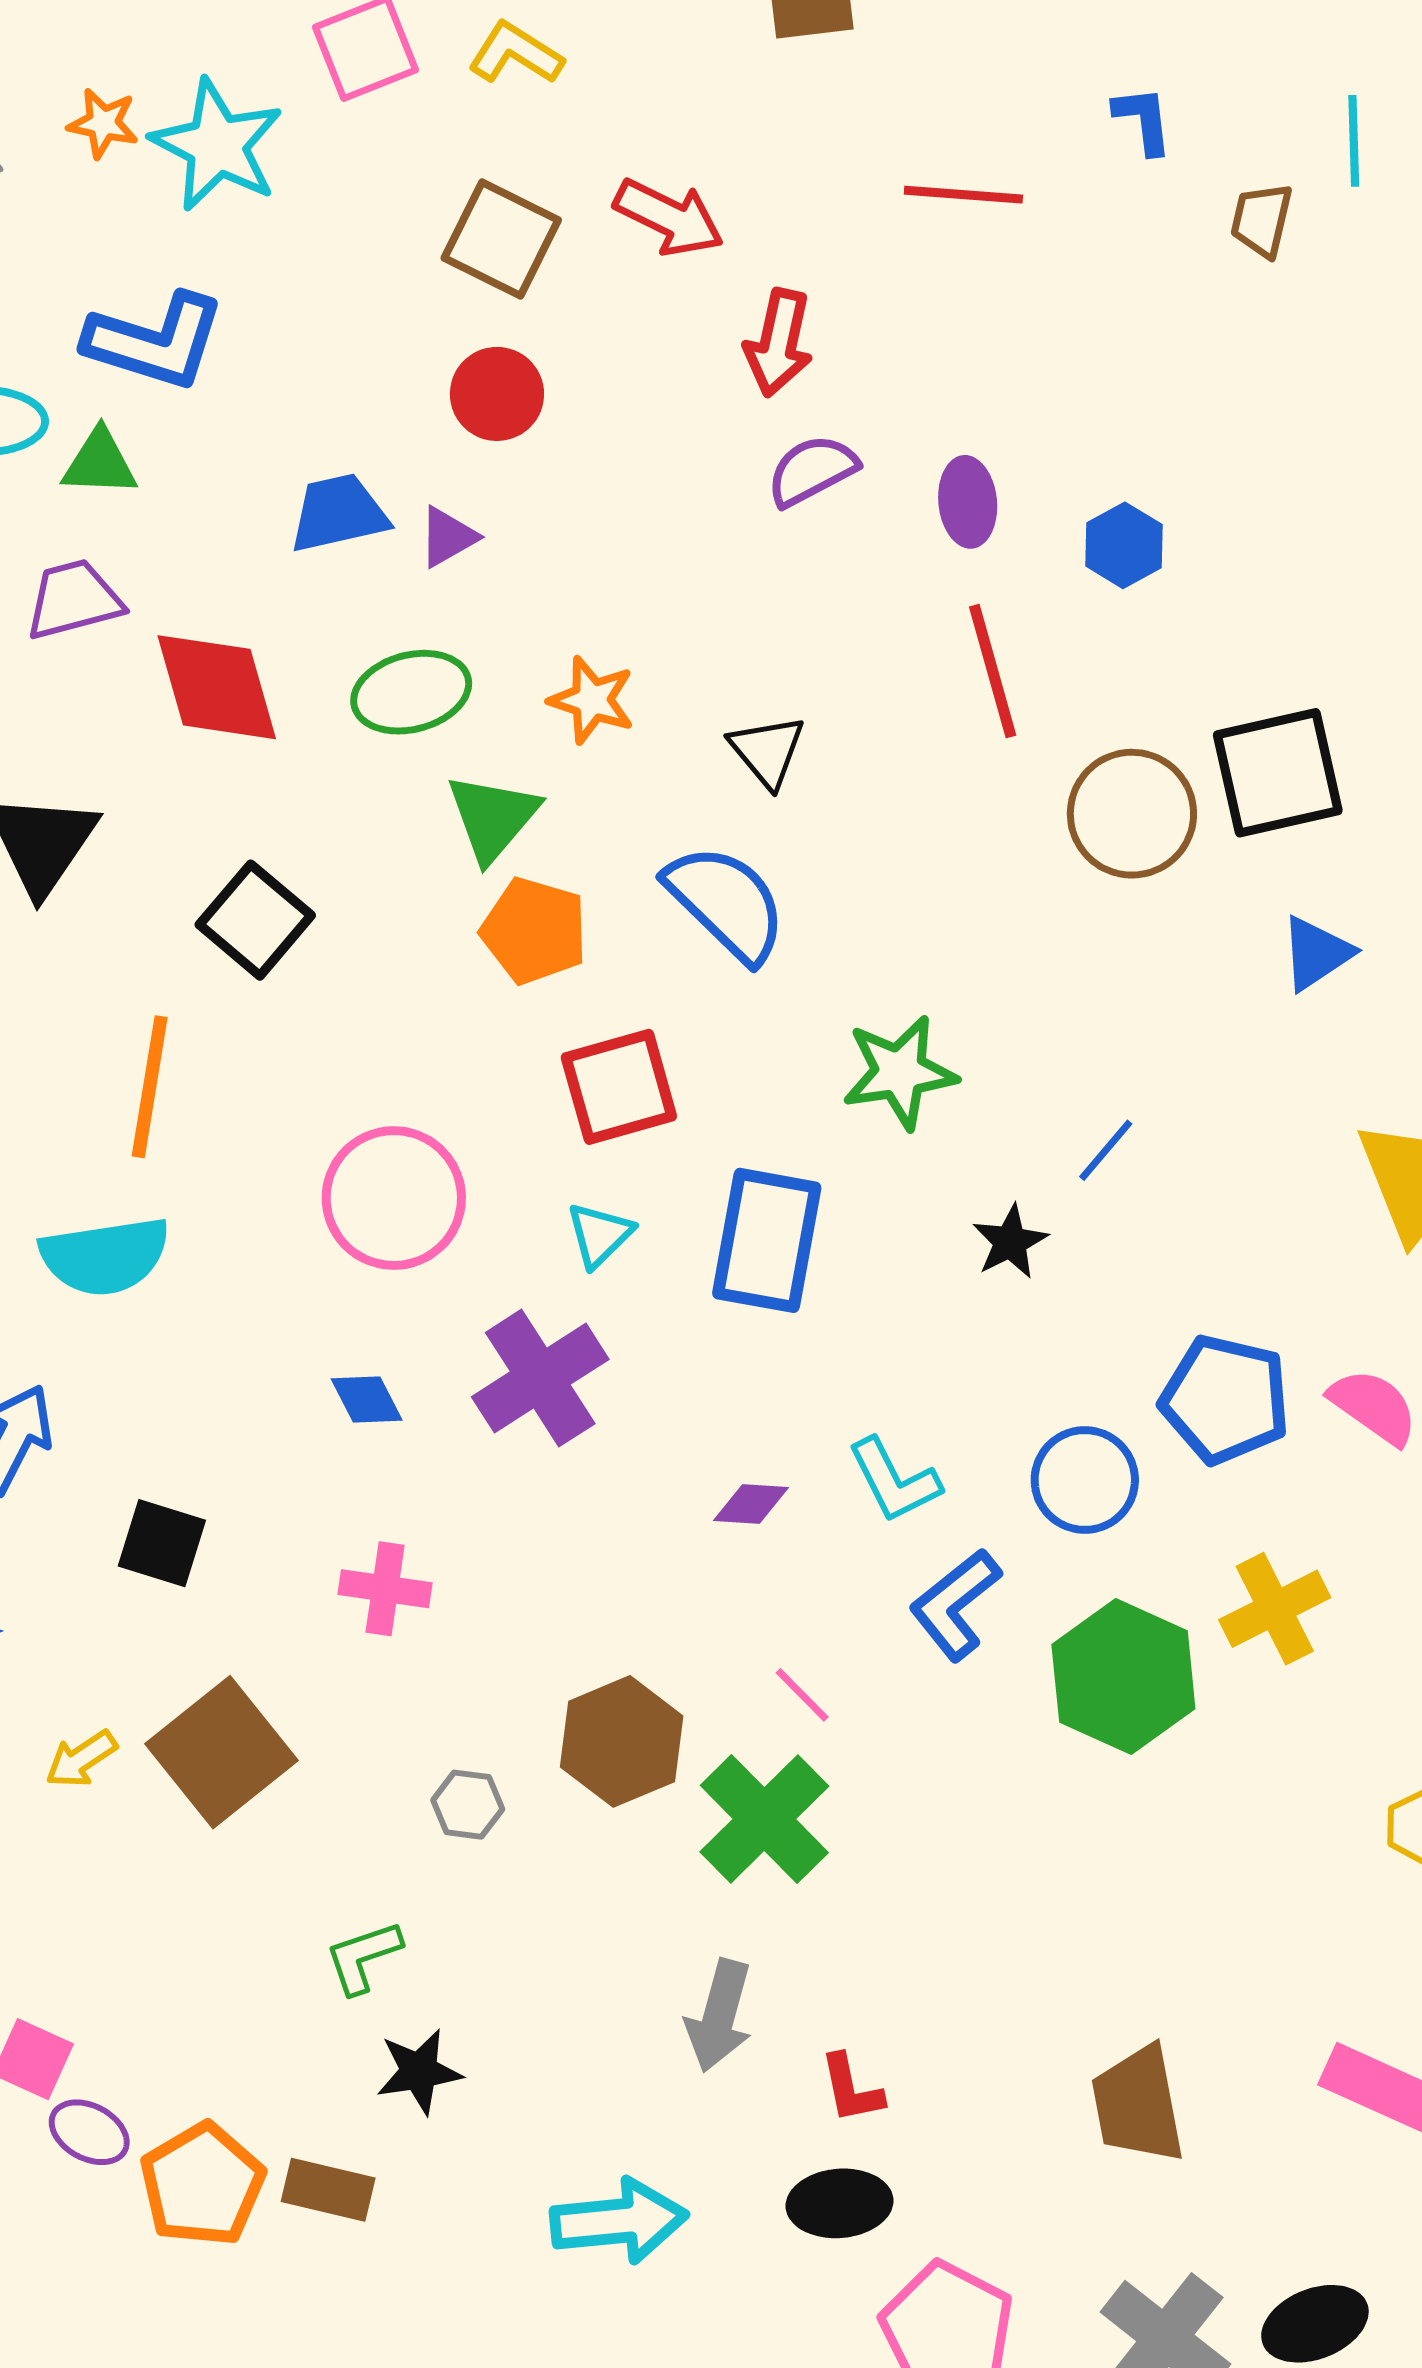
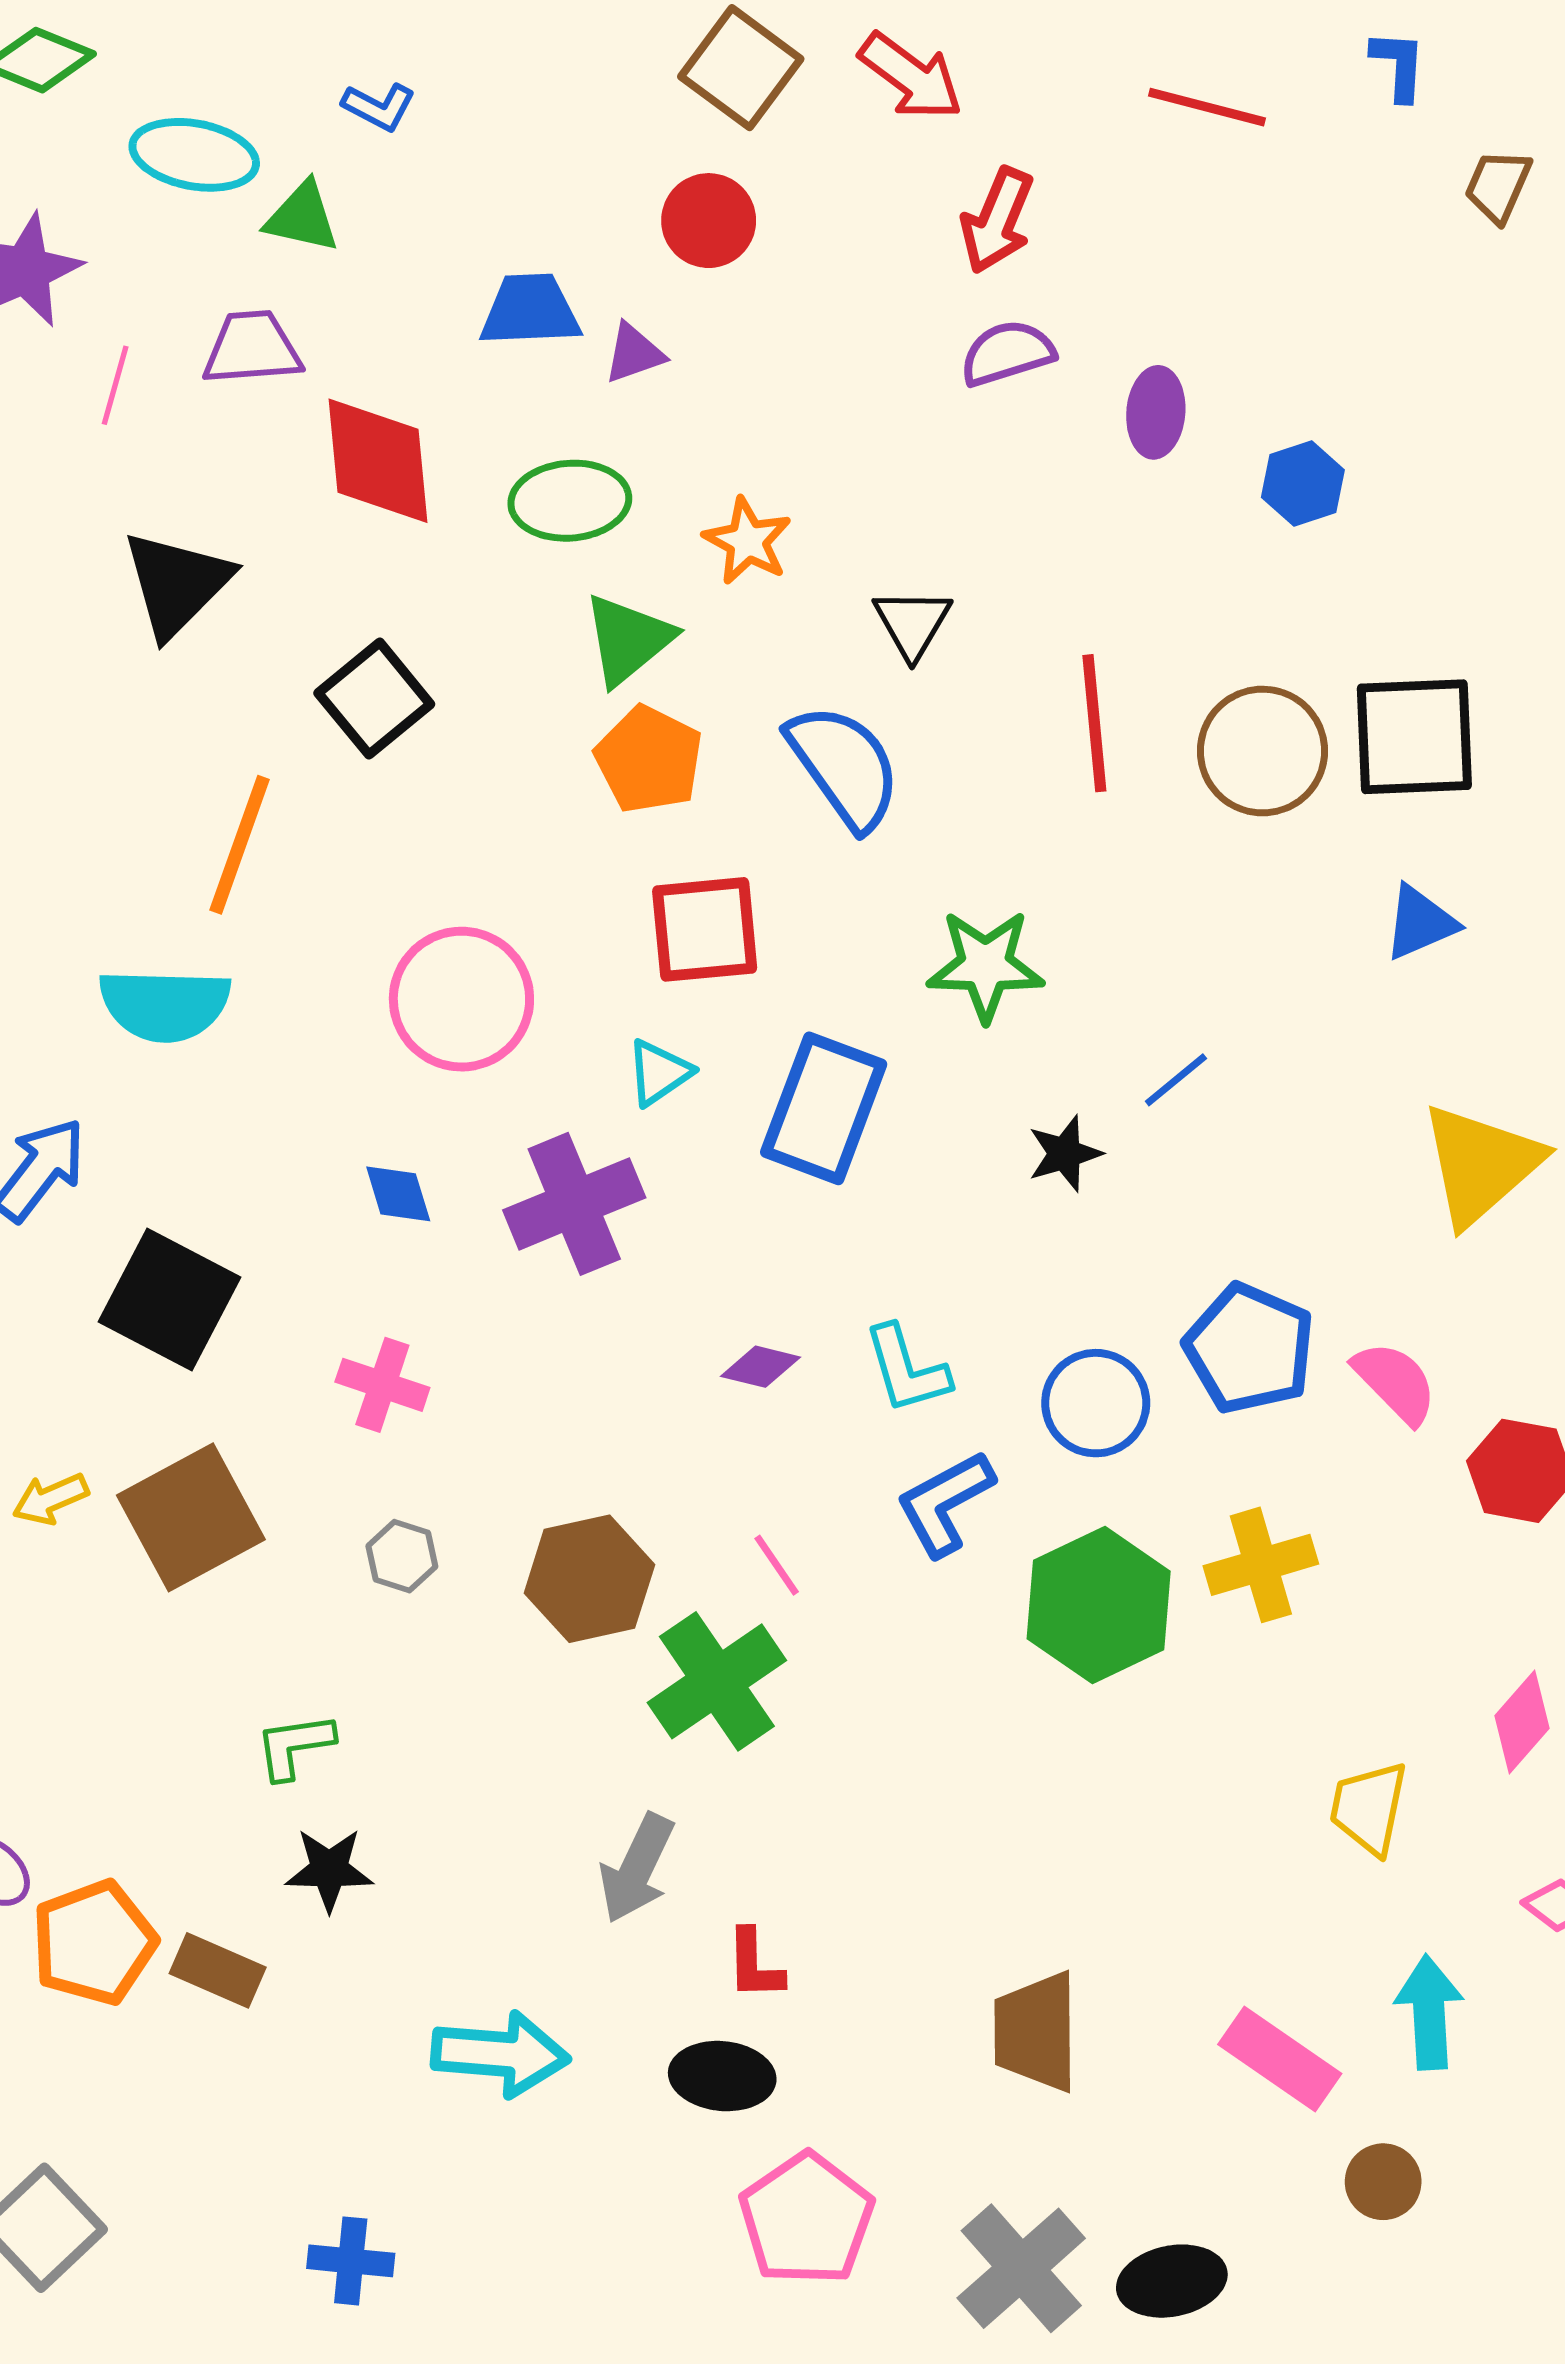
blue L-shape: (155, 341) -> (379, 107), size x0.5
red line: (993, 671) -> (1094, 723), moved
black square: (162, 1543) -> (169, 1300), size x1.5
gray hexagon: (468, 1805) -> (402, 1556), moved

